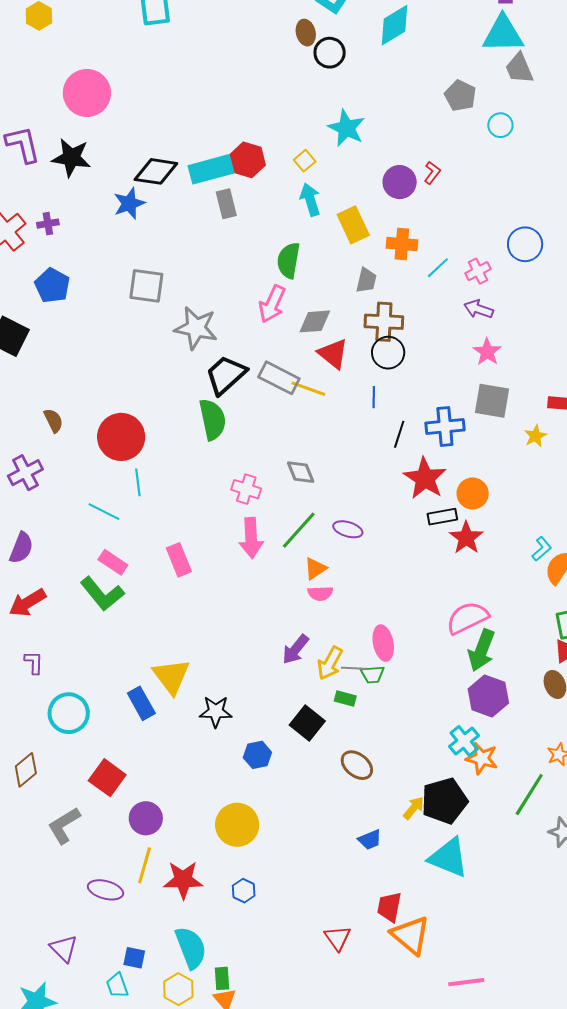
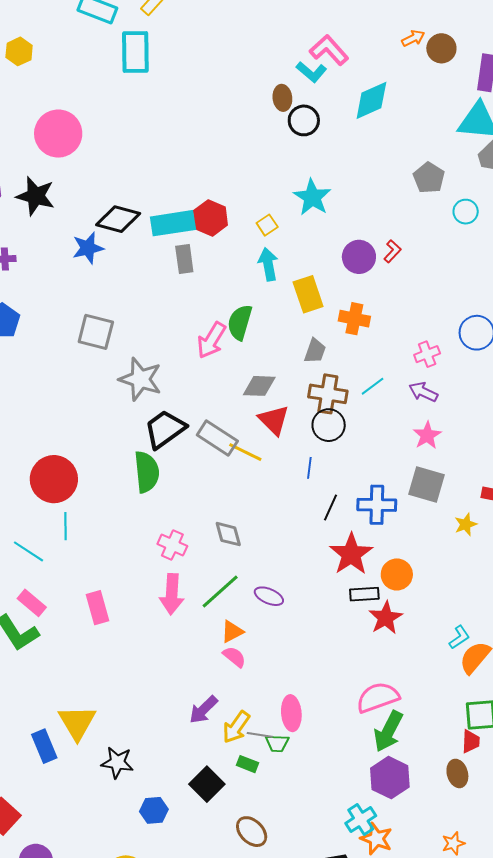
cyan line: (438, 268) -> (373, 386), moved
pink arrow: (272, 304) -> (211, 340), moved
pink semicircle: (320, 593) -> (234, 657), turned -145

